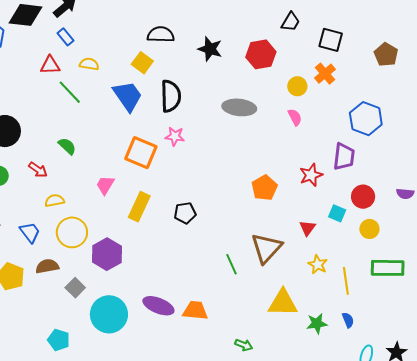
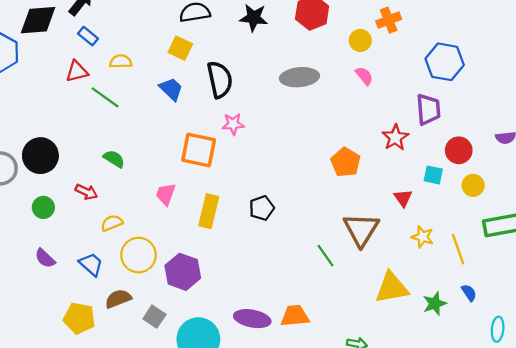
orange cross: (325, 74) -> (389, 20), turned 30
blue trapezoid: (128, 96) -> (171, 89), size x0.7

